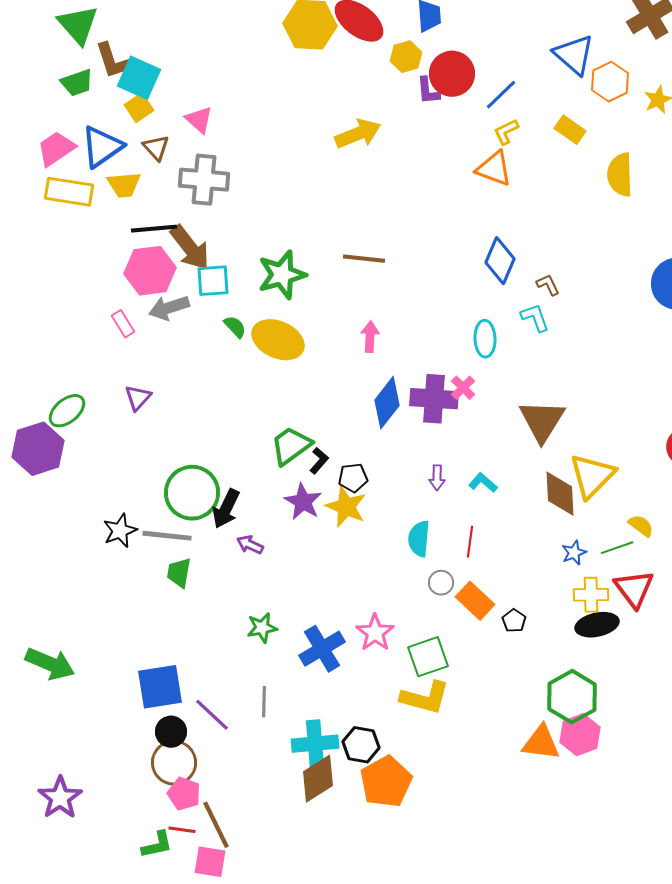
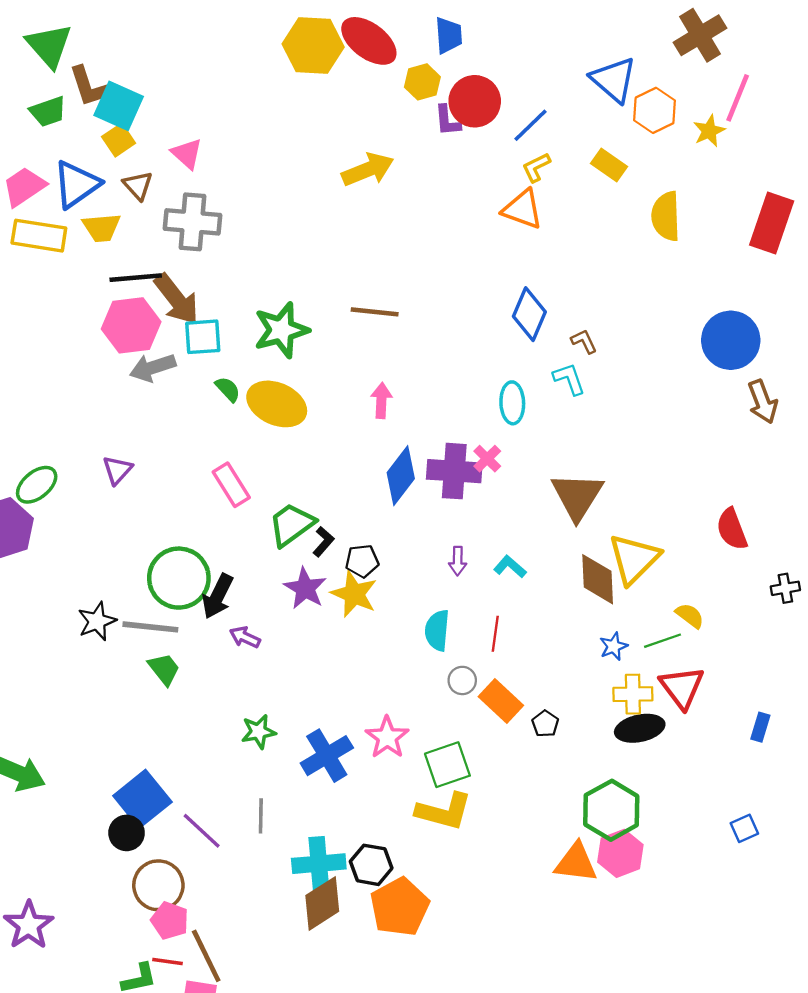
pink rectangle: (123, 324) -> (231, 485), moved, size x1.4
green trapezoid: (179, 573) -> (164, 669), turned 132
blue square: (160, 687) -> (142, 799), turned -30
black circle: (171, 732) -> (127, 833), moved

